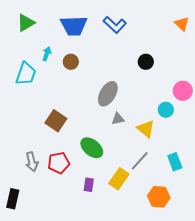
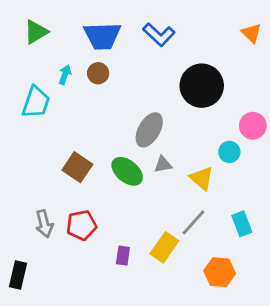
brown circle: (71, 62) -> (98, 73), moved
black circle: (146, 62) -> (202, 86), size x2.0
green ellipse: (92, 148) -> (127, 171), moved

